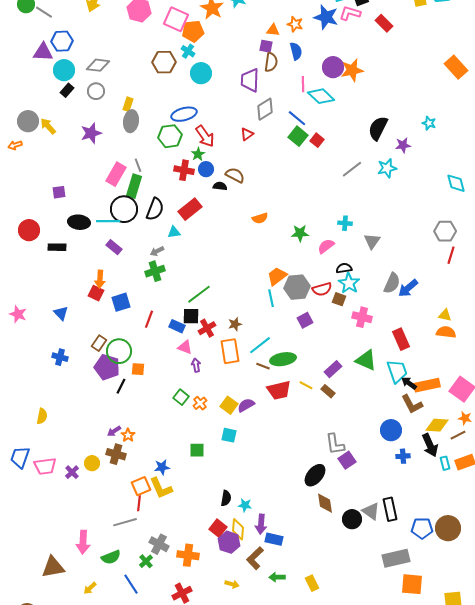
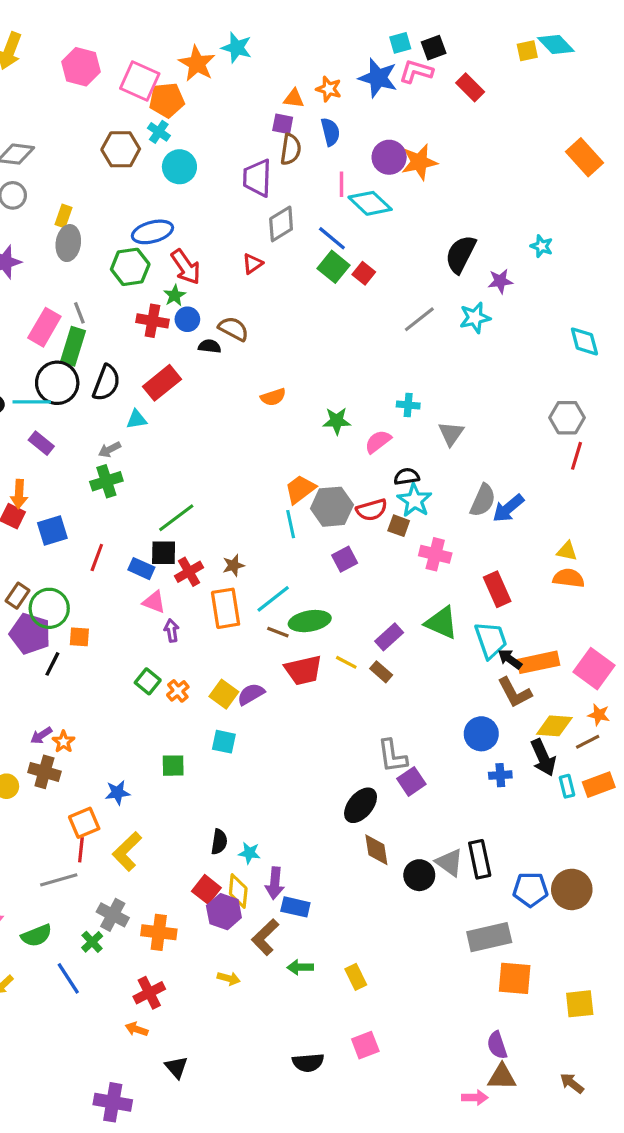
yellow L-shape: (161, 488) -> (127, 851), moved, turned 70

